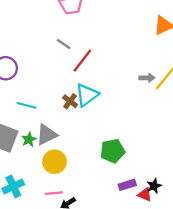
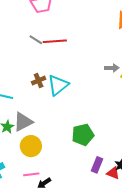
red line: (82, 61) -> (55, 41), moved, turned 50
brown cross: (70, 101) -> (39, 80), moved, turned 32
purple rectangle: (127, 185) -> (97, 165), turned -49

